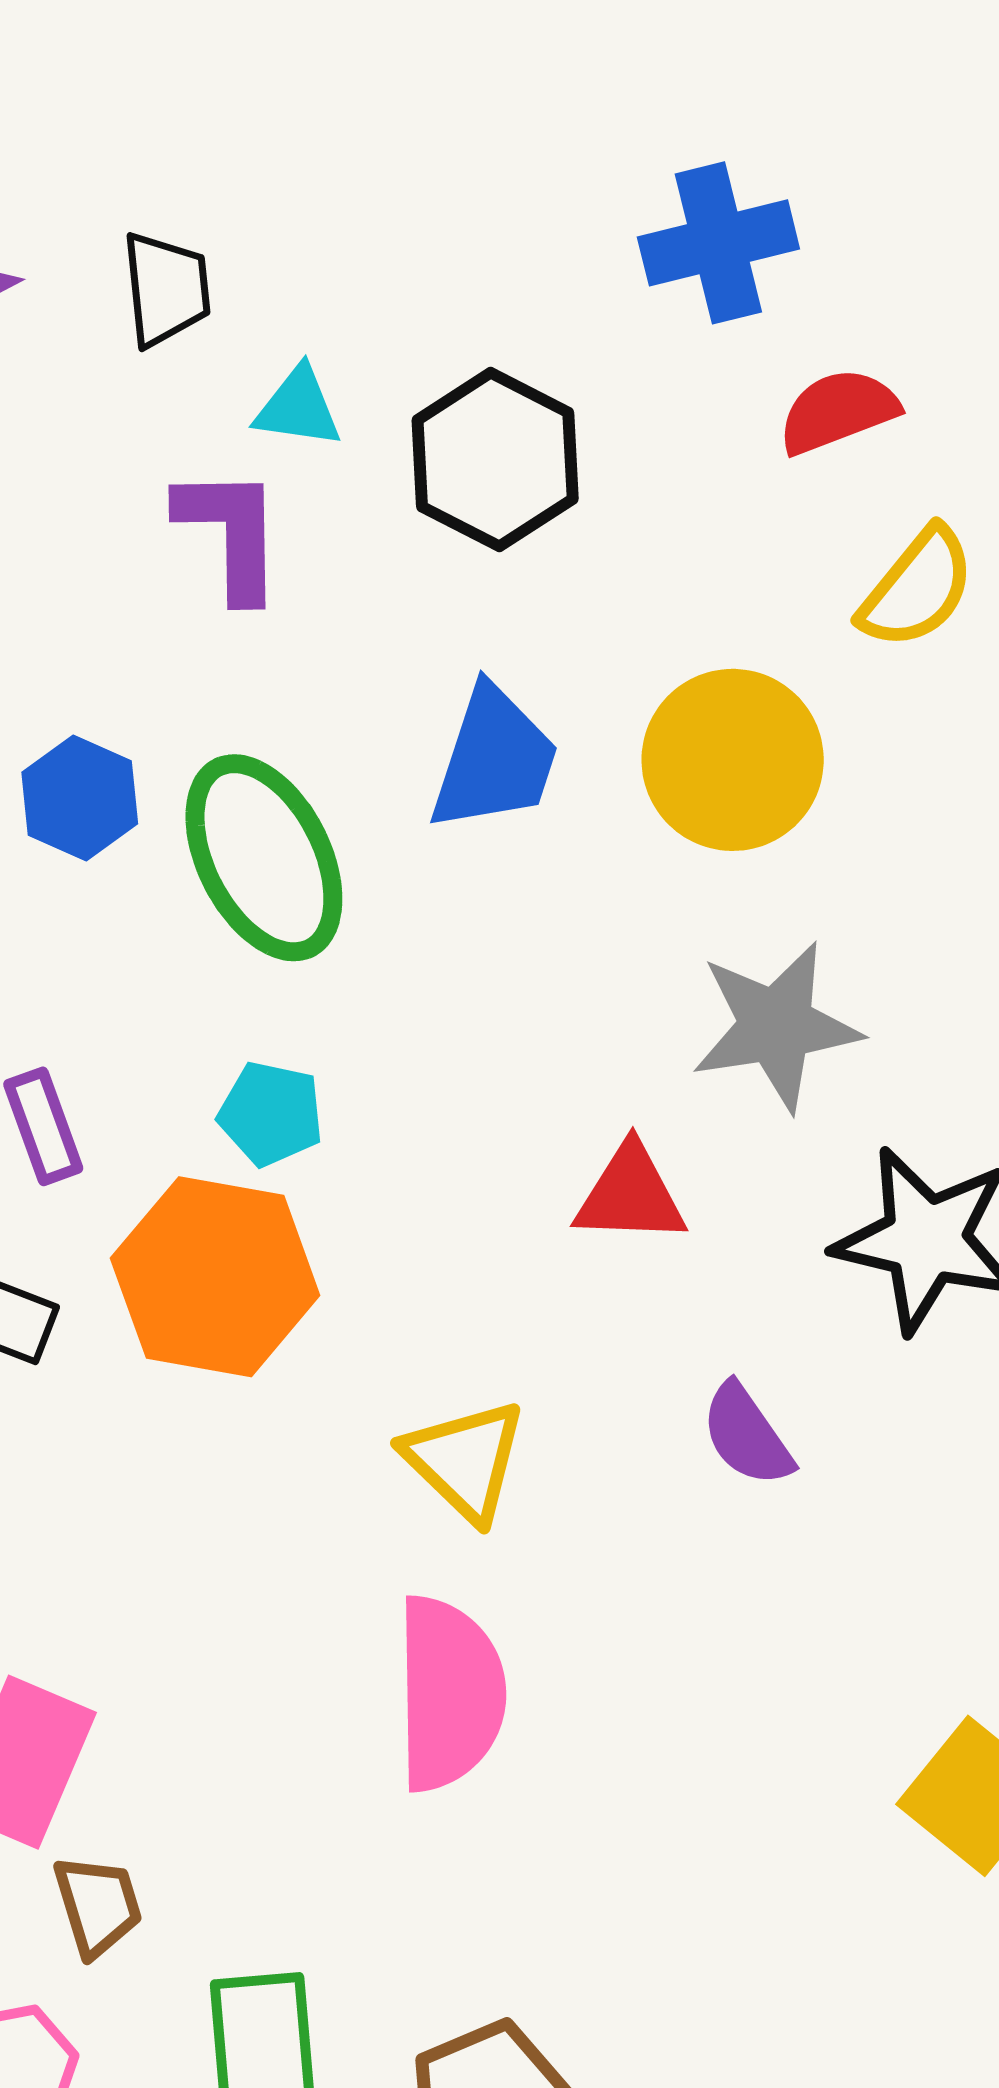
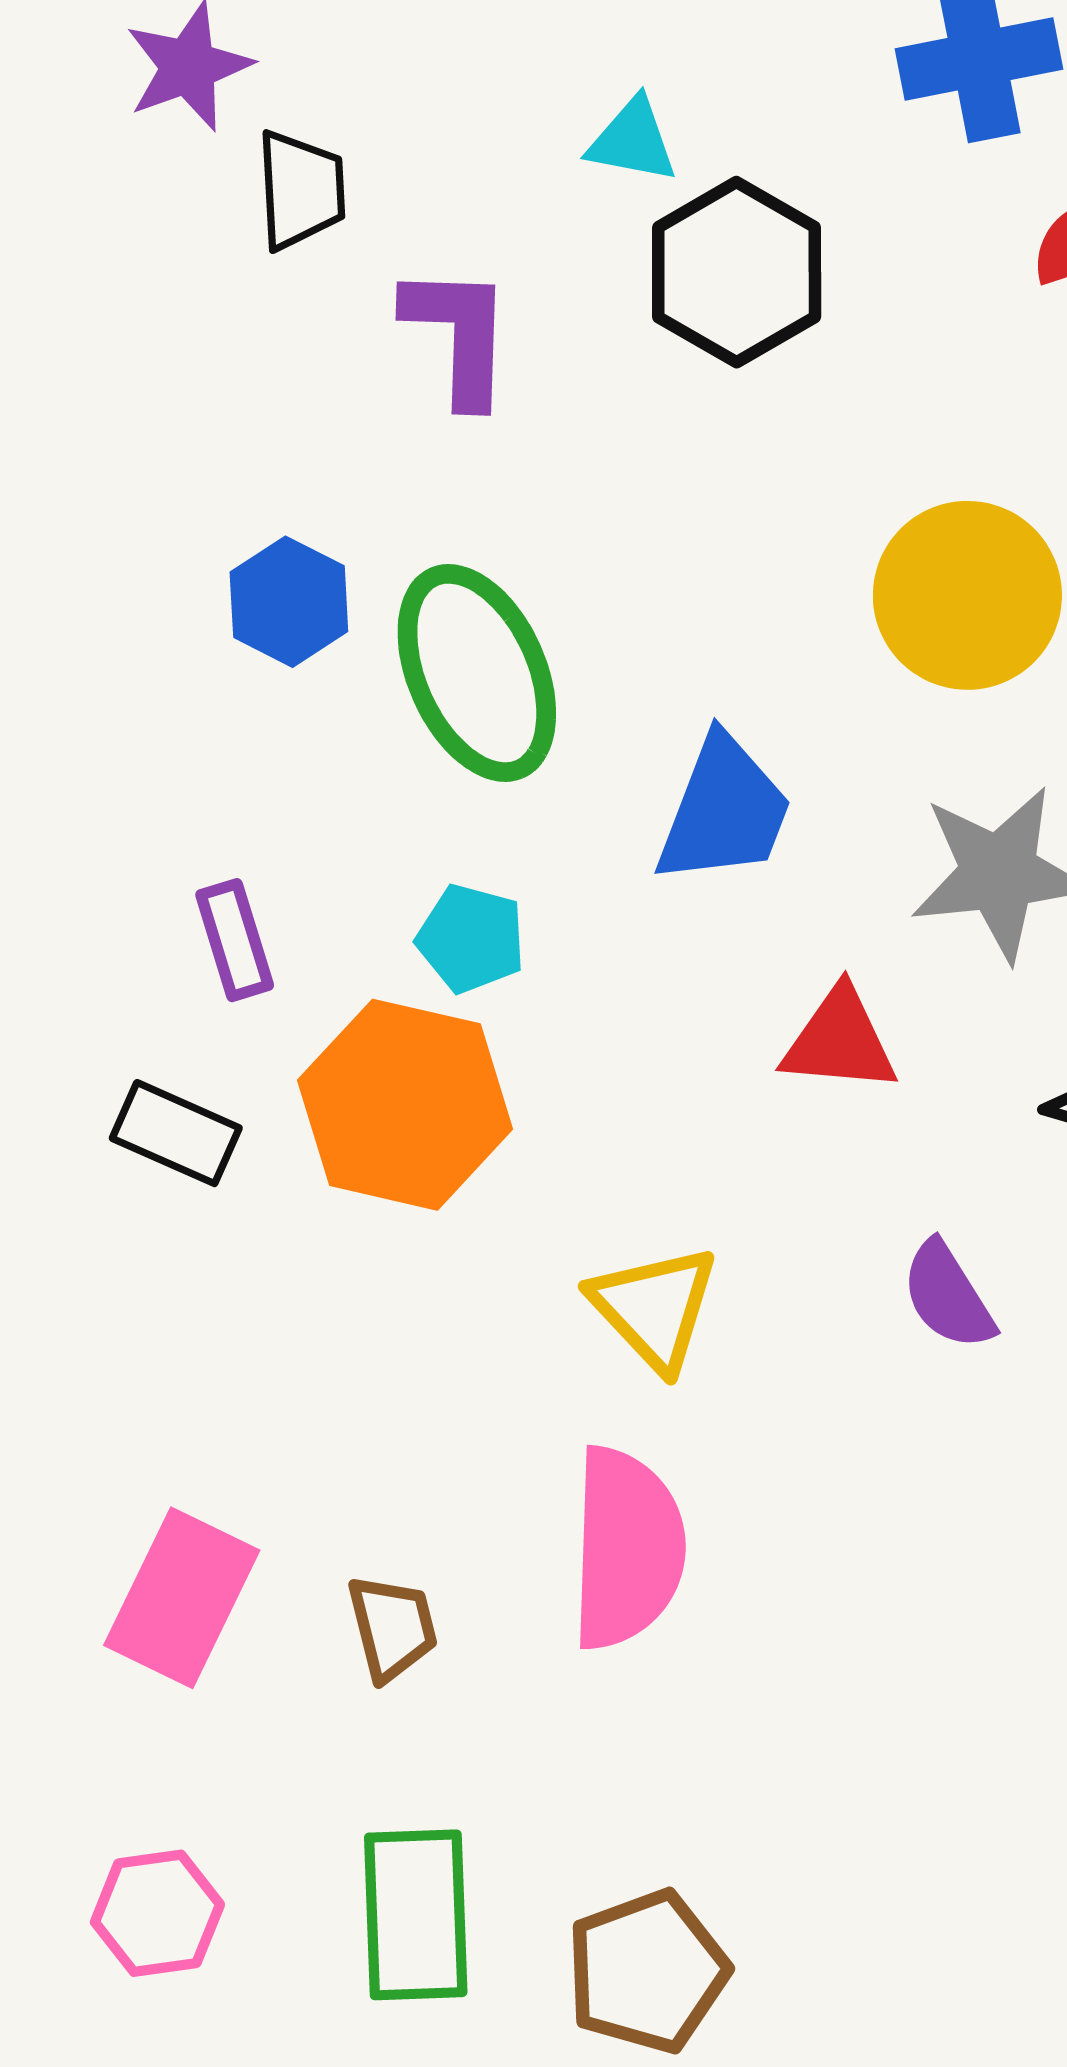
black trapezoid: (166, 289) -> (301, 190), moved
cyan triangle: (298, 407) -> (633, 141), moved
blue trapezoid: (494, 759) -> (724, 811), moved
brown trapezoid: (98, 1905) -> (392, 1628), moved

